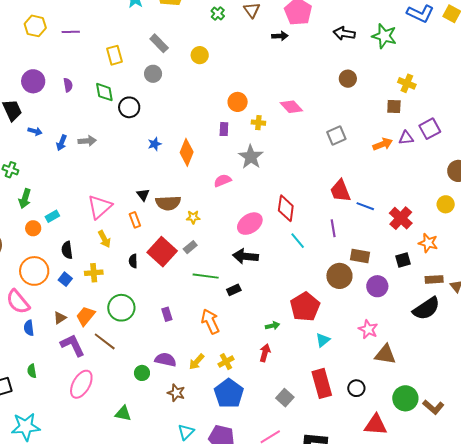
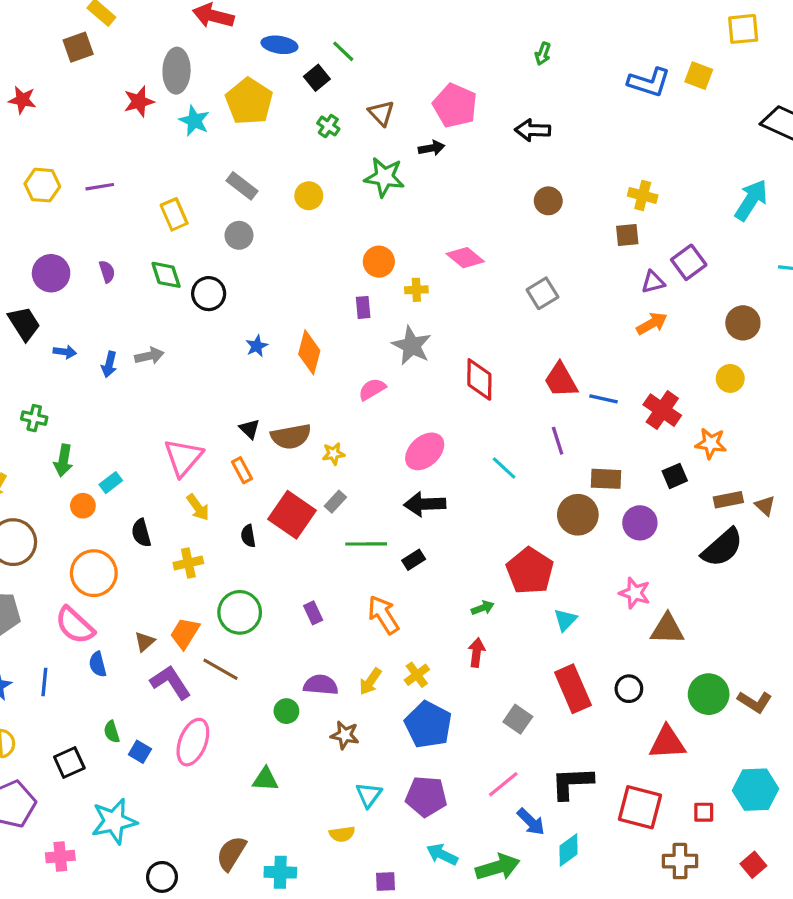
green star: (384, 36) -> (384, 177), moved
orange arrow: (383, 144) -> (652, 324), moved
red diamond: (286, 208) -> (479, 379), moved
blue square: (65, 279) -> (140, 752), moved

